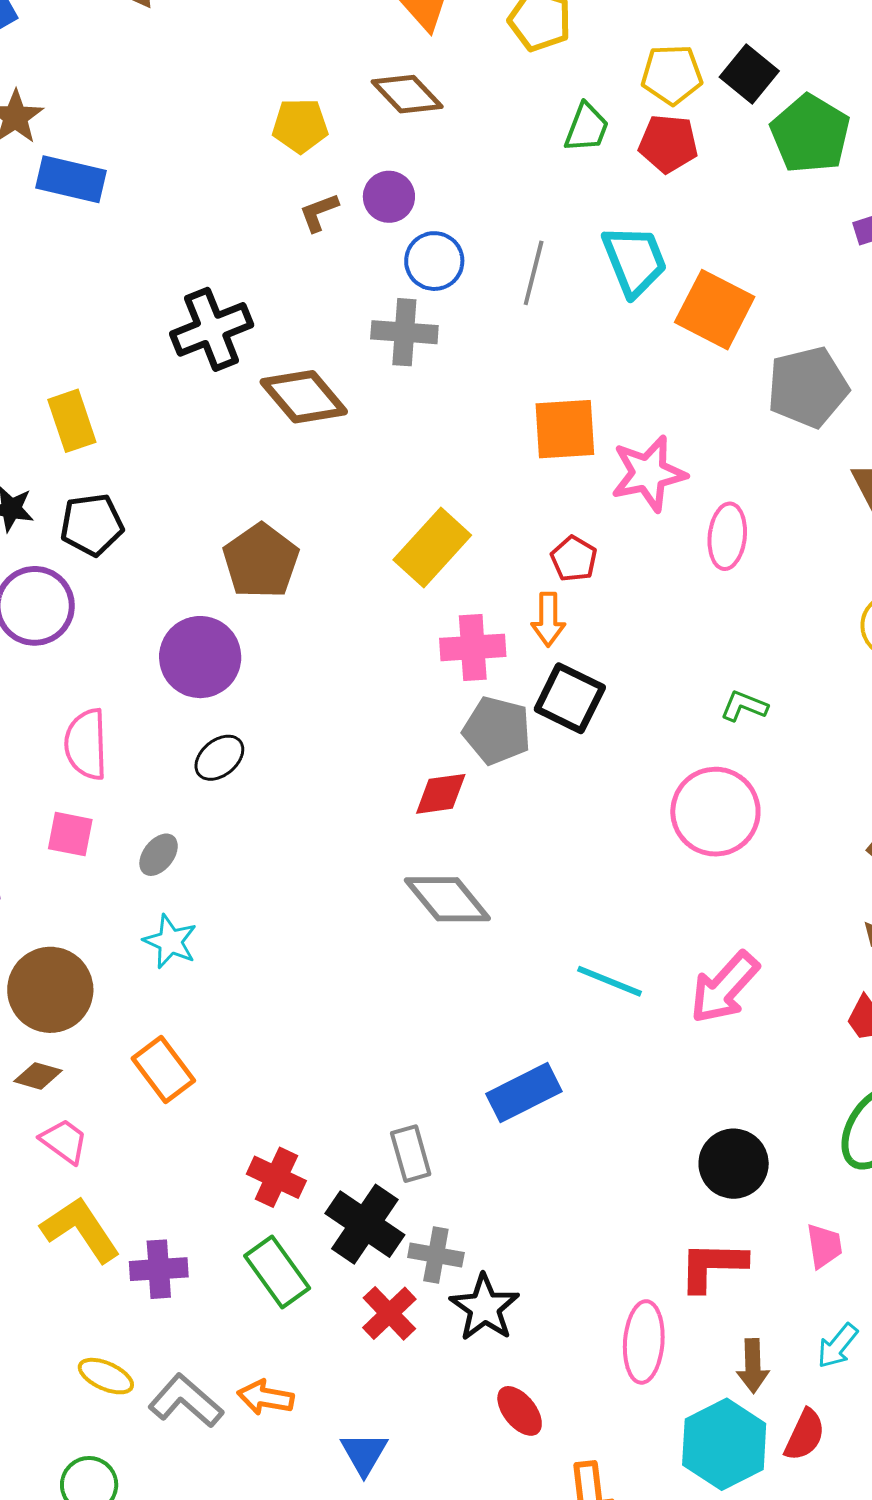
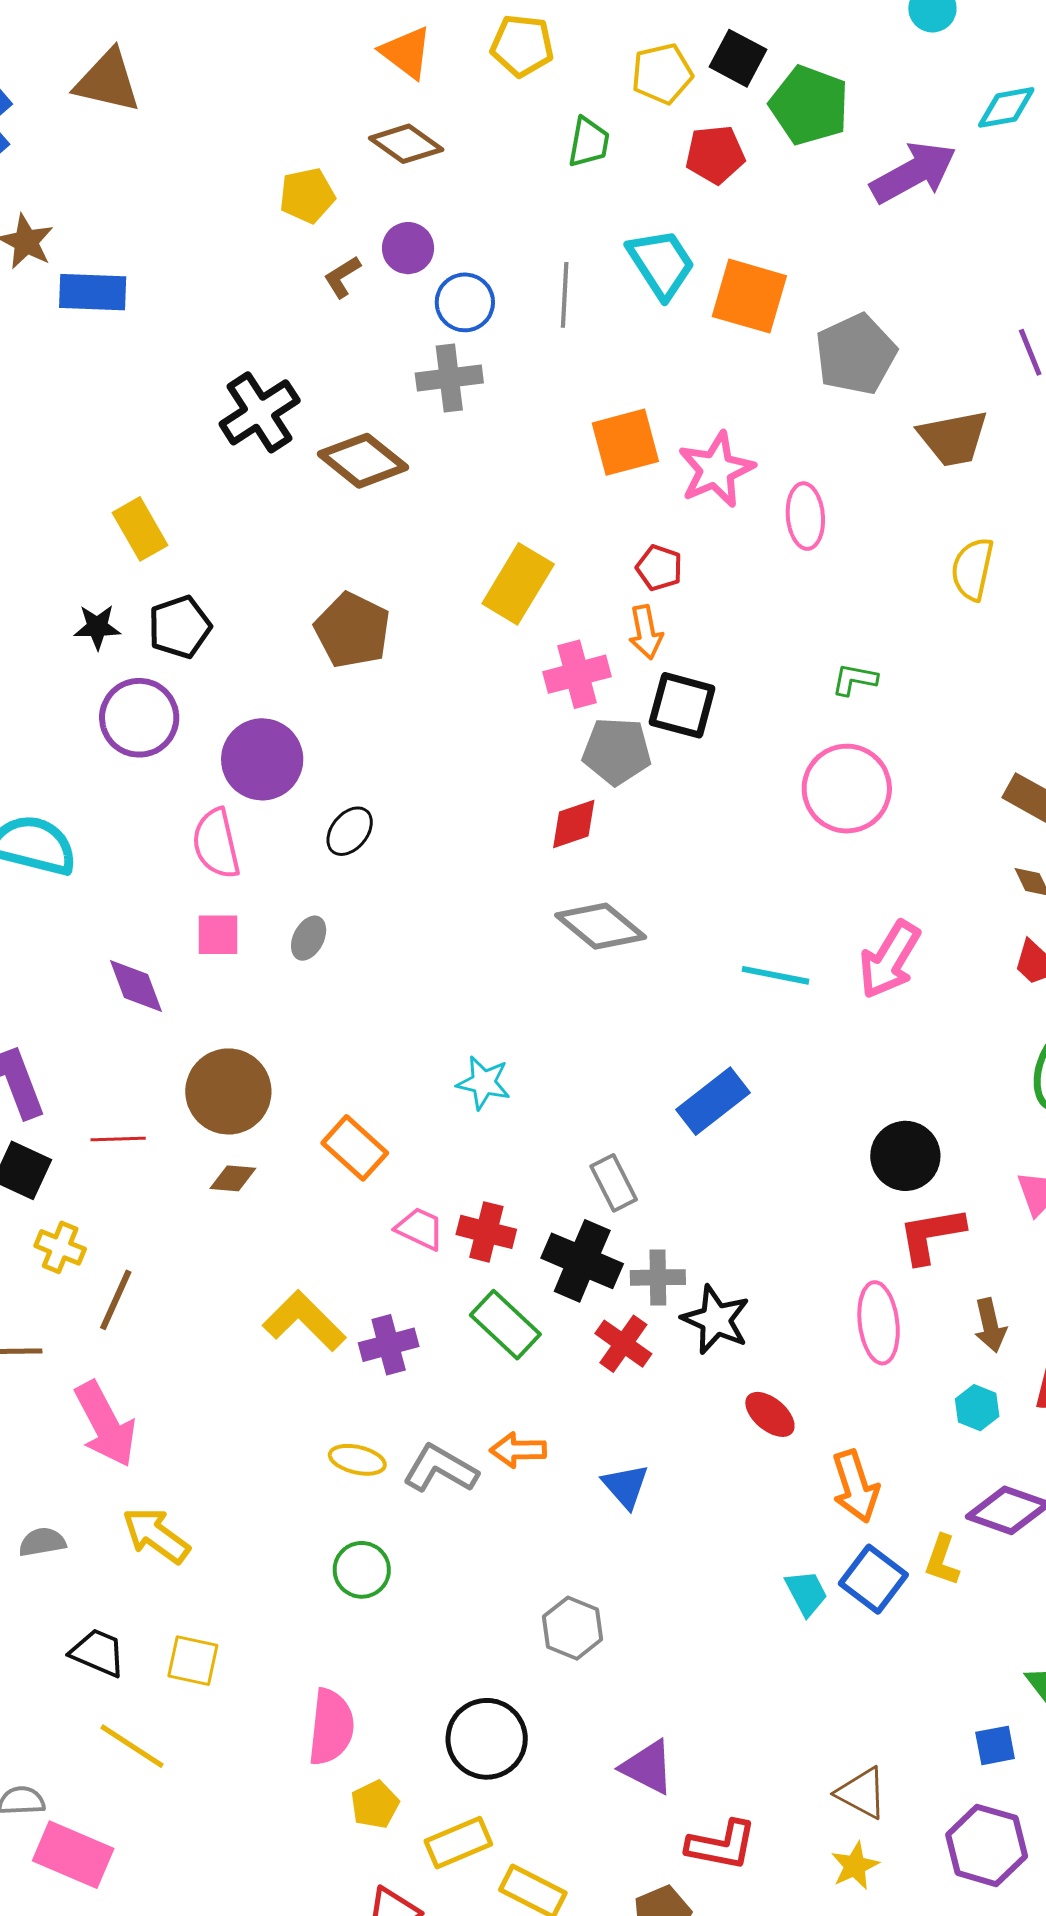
red pentagon: (668, 144) -> (715, 154), moved
purple circle: (200, 657) -> (262, 759), moved
cyan star: (170, 941) -> (484, 1083), moved
pink trapezoid: (64, 1141) -> (420, 1229), moved
black circle: (734, 1164) -> (905, 1156), moved
cyan hexagon: (724, 1444) -> (977, 1408), size x0.5

